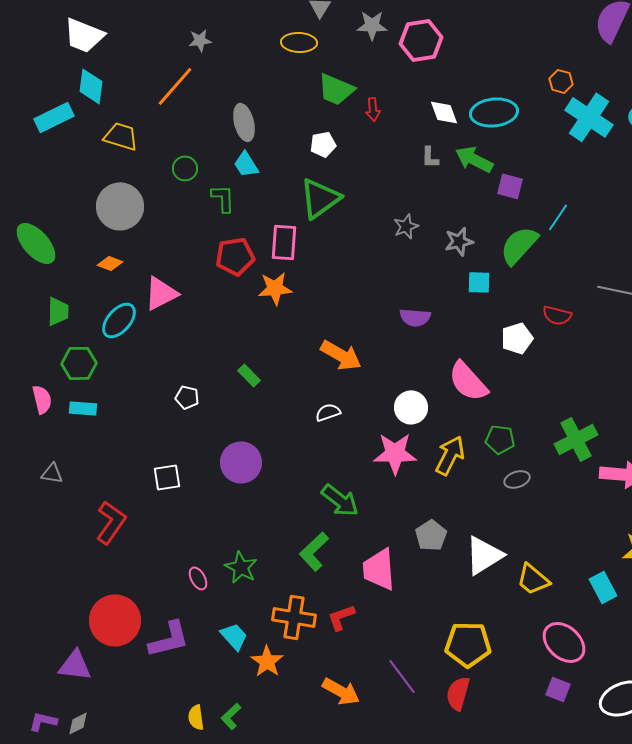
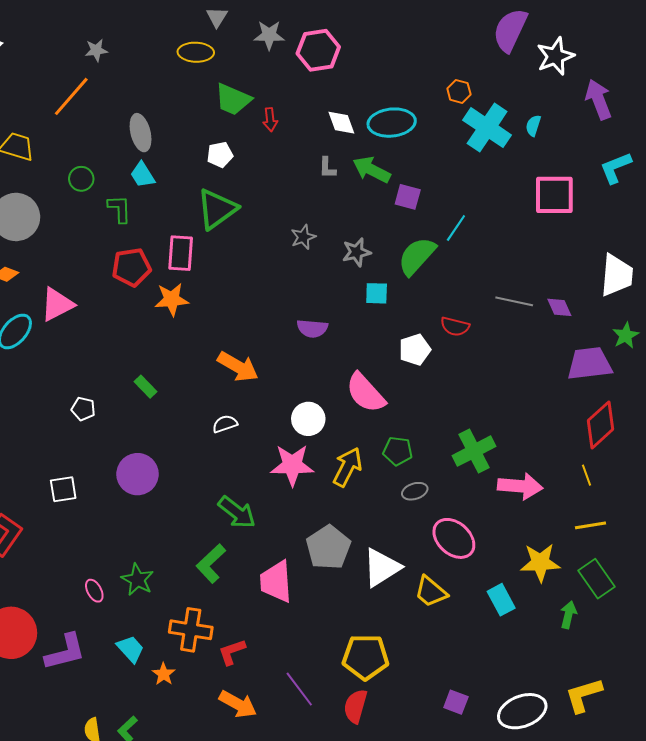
gray pentagon: (431, 535) -> (328, 547), size x1.4
red L-shape: (341, 617) -> (232, 652), moved
pink ellipse: (564, 642) -> (454, 538), moved
orange star: (267, 661) -> (164, 674), size x0.7

